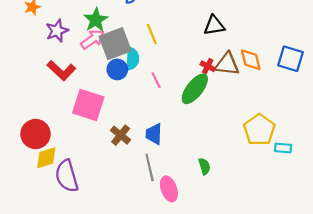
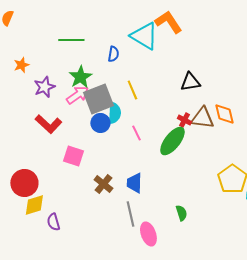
pink square: (88, 105) -> (73, 156), size x0.7
purple semicircle: (67, 176) -> (53, 222), size x0.6

